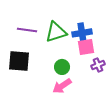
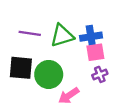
purple cross: (98, 65) -> (100, 74), moved
green circle: (62, 67) -> (49, 74), moved, size x1.6

